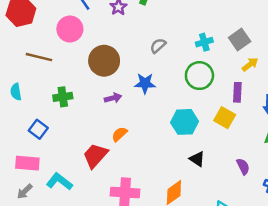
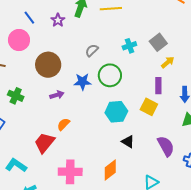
green circle: (199, 76) -> (110, 75), moved
green cross: (63, 97) -> (16, 96), turned 35
purple semicircle: (243, 166) -> (166, 146), size x1.5

